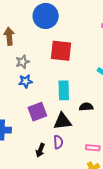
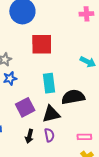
black semicircle: (86, 107) -> (73, 97), size x1.6
black arrow: (40, 150) -> (29, 136), moved

